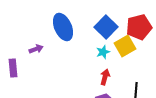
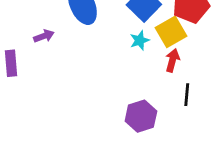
red arrow: (105, 77) -> (172, 60), moved

